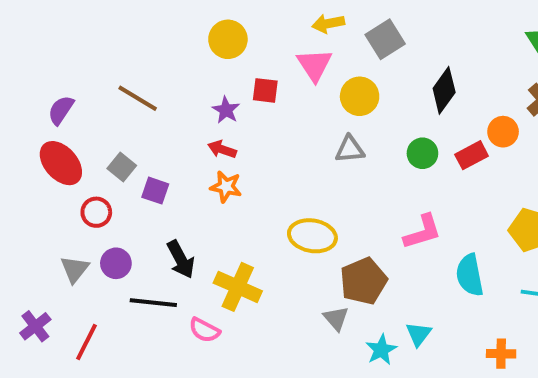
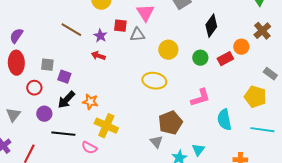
yellow circle: (360, 96) -> (168, 50), moved
brown line: (138, 98) -> (71, 30), moved
gray triangle: (350, 149) -> (137, 35), moved
red ellipse: (61, 163) -> (16, 63), turned 40
gray square: (122, 167) -> (47, 65), turned -32
orange star: (226, 187) -> (90, 102), moved
yellow ellipse: (312, 236) -> (154, 81), moved
black arrow: (181, 259) -> (66, 100), moved, turned 72
gray triangle: (75, 269) -> (13, 115), moved

